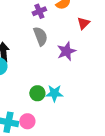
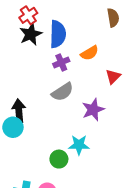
gray semicircle: (40, 36) -> (62, 92), turned 78
cyan star: (54, 93) -> (79, 145), moved

